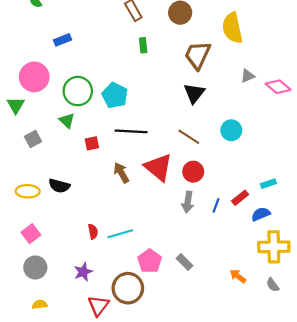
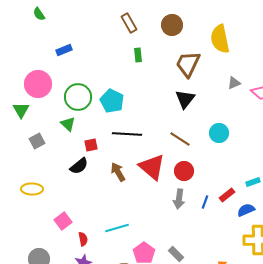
black semicircle: (59, 186) -> (79, 166), moved, turned -54
red semicircle: (93, 232) -> (83, 239), moved
pink square: (31, 234) -> (63, 221), moved

